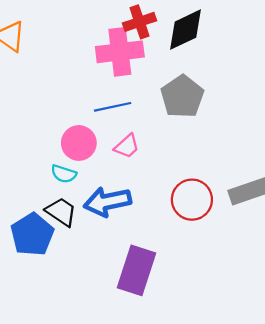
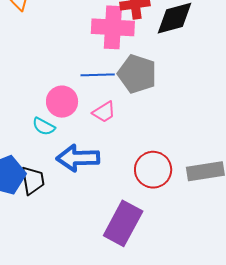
gray pentagon: (182, 97) -> (137, 74), moved, turned -30
black trapezoid: (61, 212) -> (33, 180), moved, turned 36
purple rectangle: (136, 270) -> (123, 223), moved

